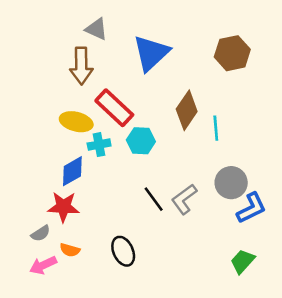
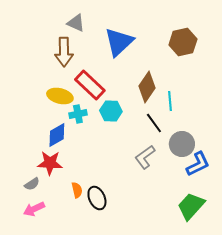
black line: (154, 199) -> (154, 123), moved
orange semicircle: (70, 250) -> (77, 190), moved, turned -119
green trapezoid: (243, 261) -> (191, 206), size x1.4

